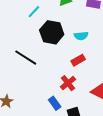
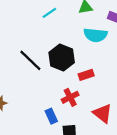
black hexagon: (52, 32) -> (62, 58), moved
cyan semicircle: (81, 36) -> (95, 35), moved, size x1.5

